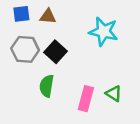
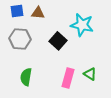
black square: (55, 52) -> (58, 41), moved
green semicircle: (47, 86) -> (26, 77), moved

